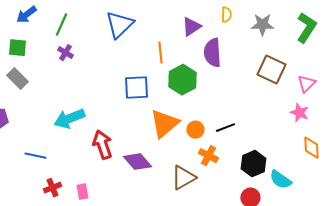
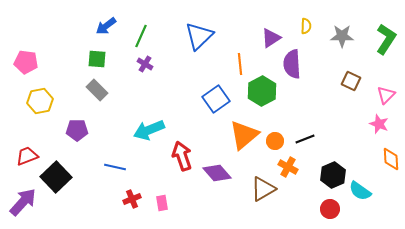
brown square: (271, 70) -> (351, 81), size x0.7
blue square: (136, 88) -> (216, 99), turned -32

